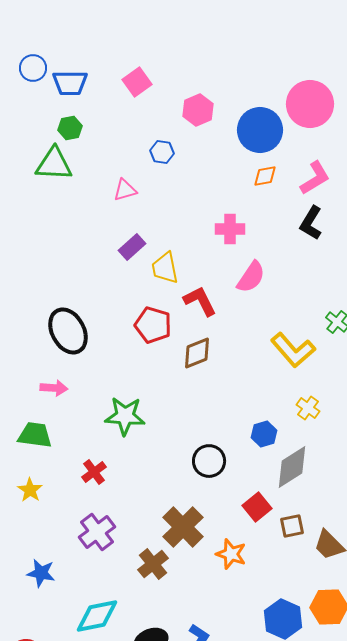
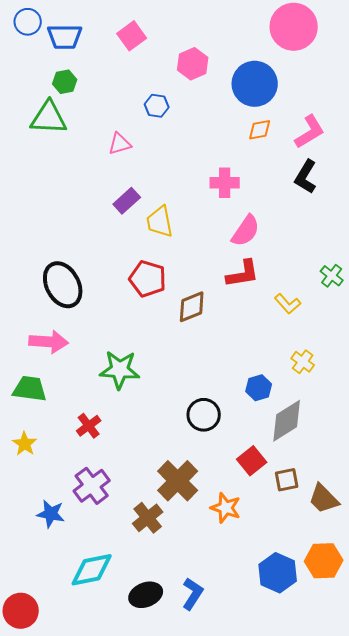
pink circle: (310, 104) -> (294, 27), moved
red L-shape: (200, 301) -> (243, 274), moved, turned 108
yellow L-shape: (293, 350) -> (288, 304), size x0.6
pink arrow: (54, 388) -> (49, 342), size x1.4
blue star: (41, 573) -> (51, 514), moved

